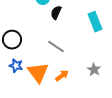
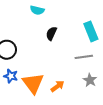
black semicircle: (56, 13) -> (51, 33), moved
gray line: (56, 47) -> (84, 57), moved, turned -42

